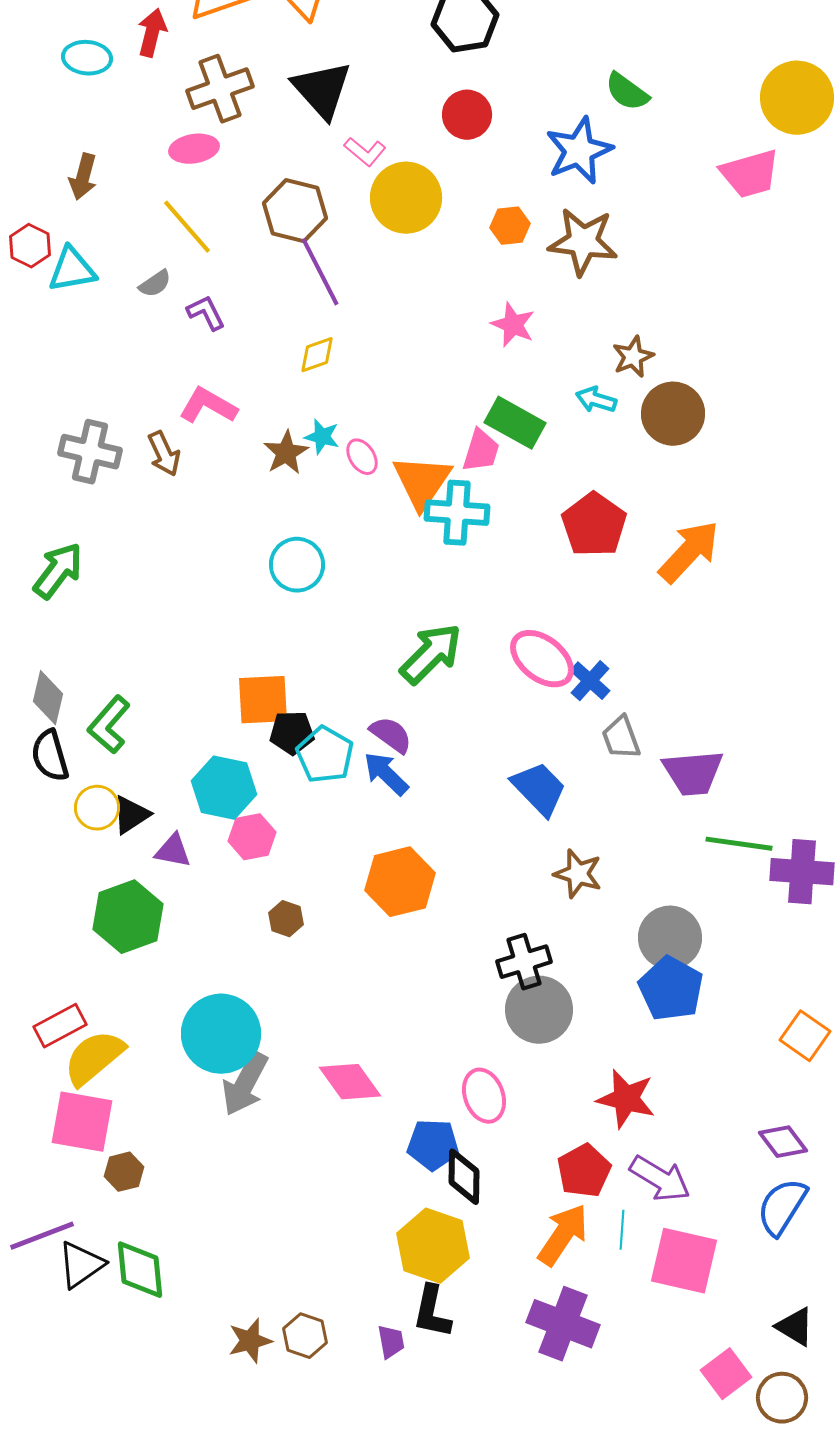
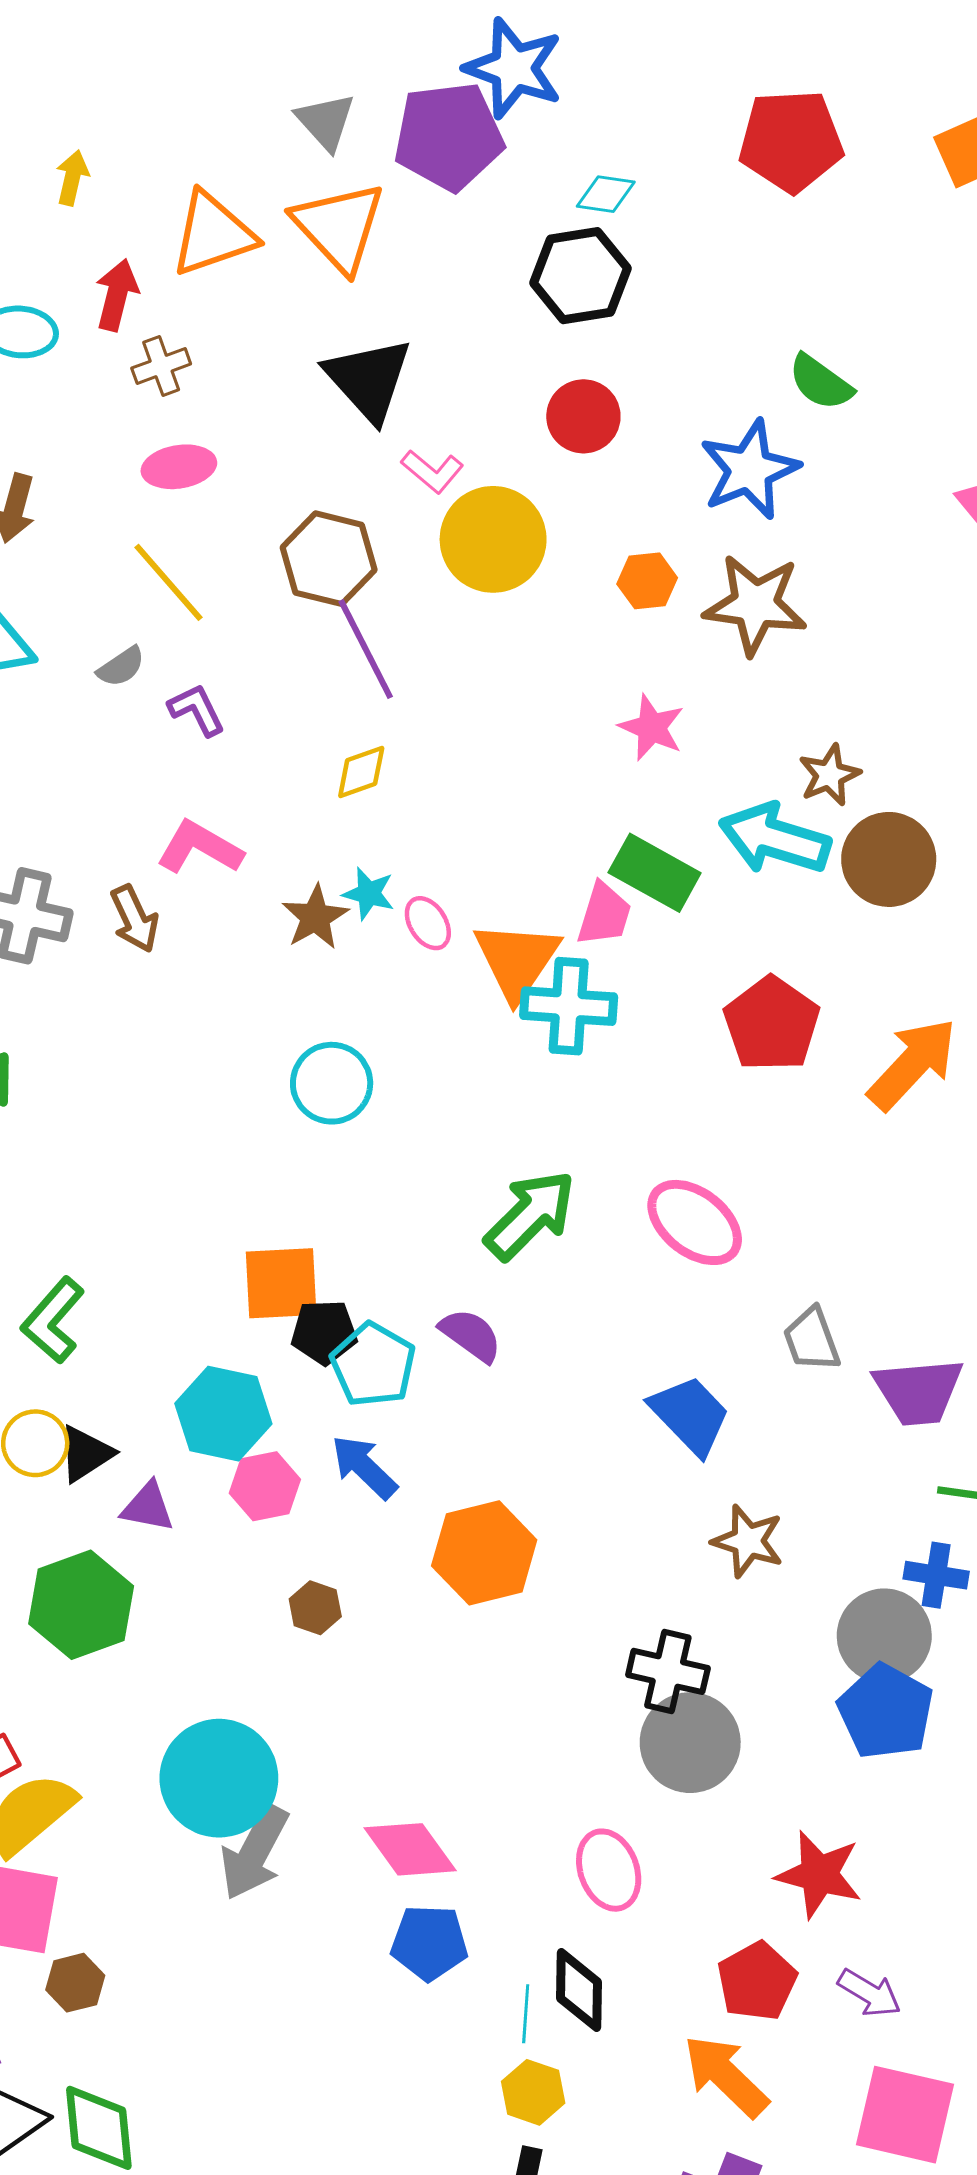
brown cross: (220, 89) -> (161, 366), moved, size x0.6
cyan arrow: (596, 400) -> (775, 839), size x1.8
blue cross: (590, 681) -> (936, 1575), moved, turned -33
blue arrow: (386, 774) -> (364, 1467), moved
black cross: (524, 962) -> (668, 1671), turned 30
blue pentagon: (433, 1145) -> (429, 1943), moved
purple arrow: (660, 1179) -> (869, 1993), size x0.7
cyan line: (622, 1230) -> (526, 2014), moved
orange arrow: (563, 1235) -> (726, 2076), turned -80
yellow hexagon: (433, 1246) -> (533, 2092), size x0.6

